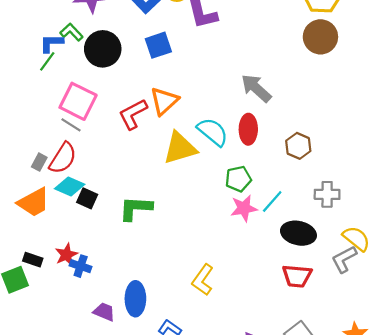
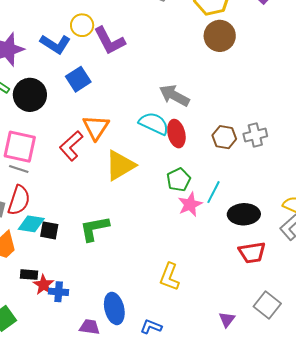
cyan semicircle: (213, 132) -> (154, 123), moved
gray cross: (327, 194) -> (255, 135), moved
black rectangle: (33, 260) -> (29, 275), moved

